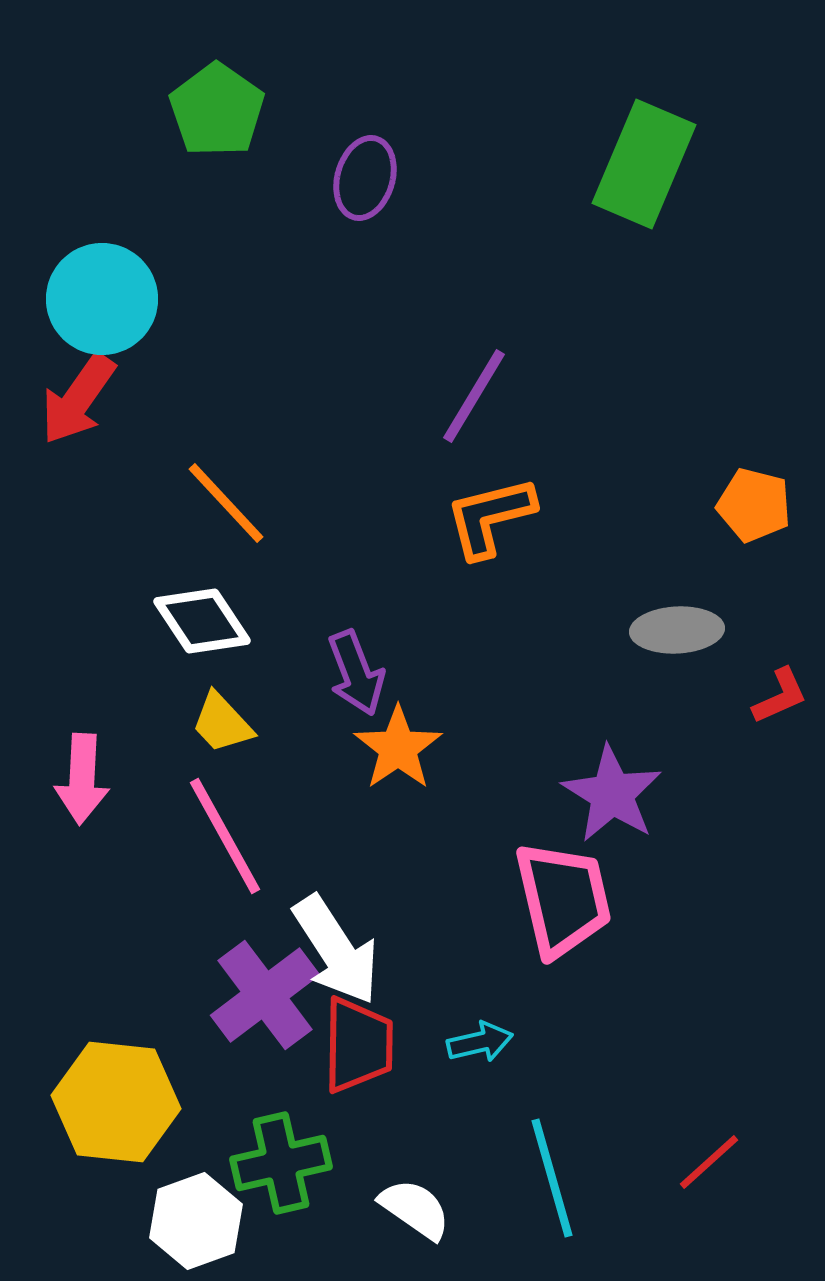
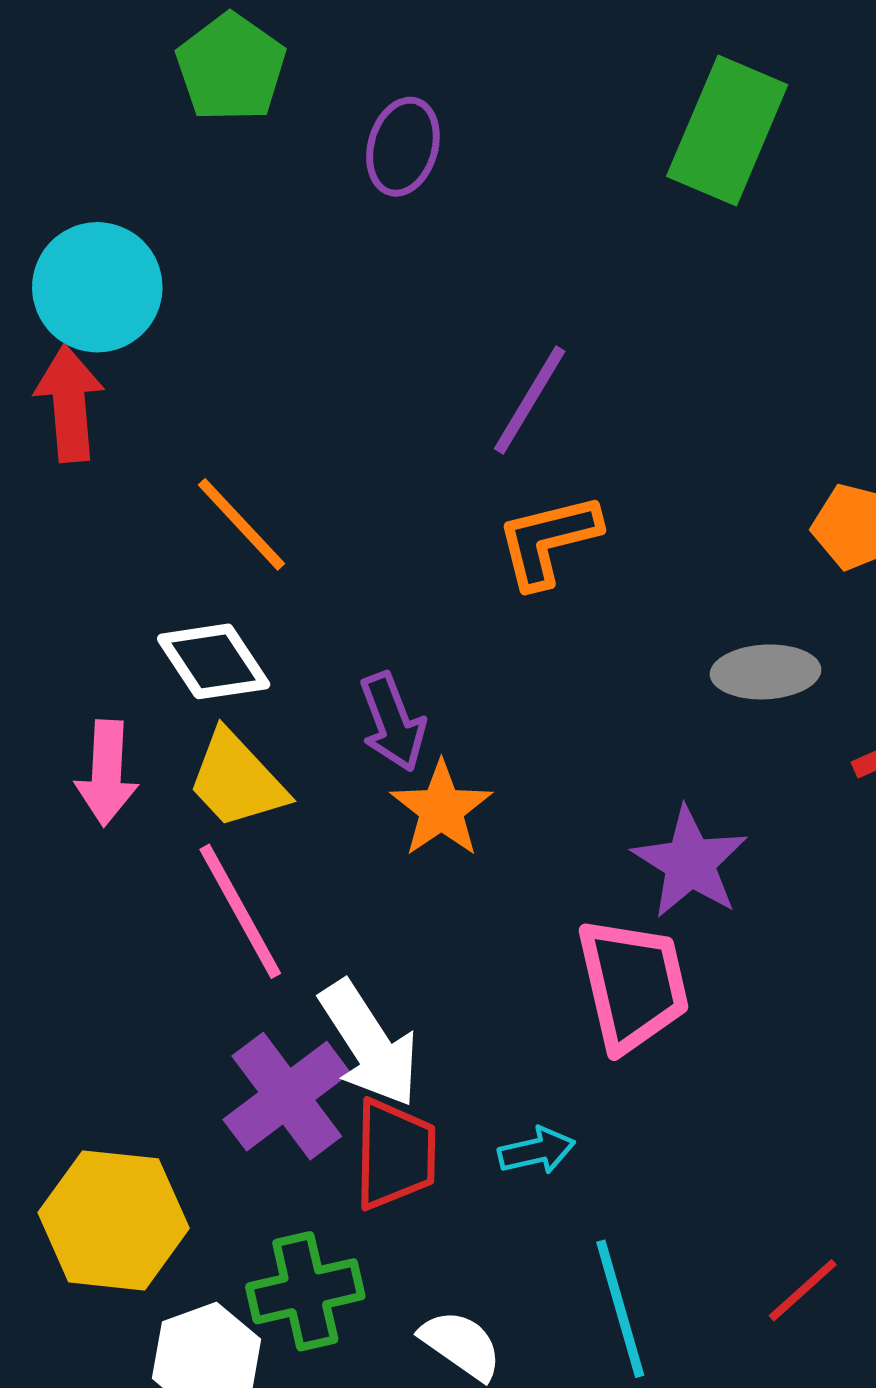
red arrow: (78, 399) -> (69, 403), turned 140
yellow trapezoid: (222, 723) -> (237, 780), size x1.4
pink arrow: (82, 779) -> (107, 773), moved

